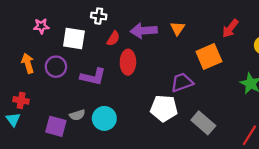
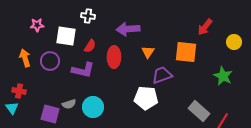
orange triangle: (177, 28) -> (148, 52), moved
red semicircle: (113, 39) -> (90, 46), moved
orange square: (209, 57) -> (186, 52), turned 30
gray rectangle: (203, 123) -> (199, 111), moved

